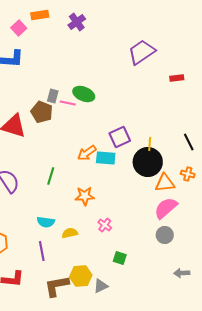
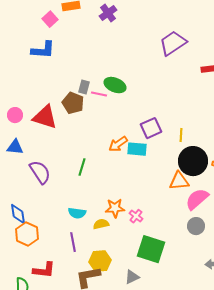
black circle: (148, 162) -> (193, 161), moved
orange triangle: (165, 183) -> (179, 181), moved
orange star: (85, 196) -> (115, 208), moved
green square: (120, 258) -> (151, 249), size x2.0
yellow hexagon: (81, 276) -> (100, 261), moved

